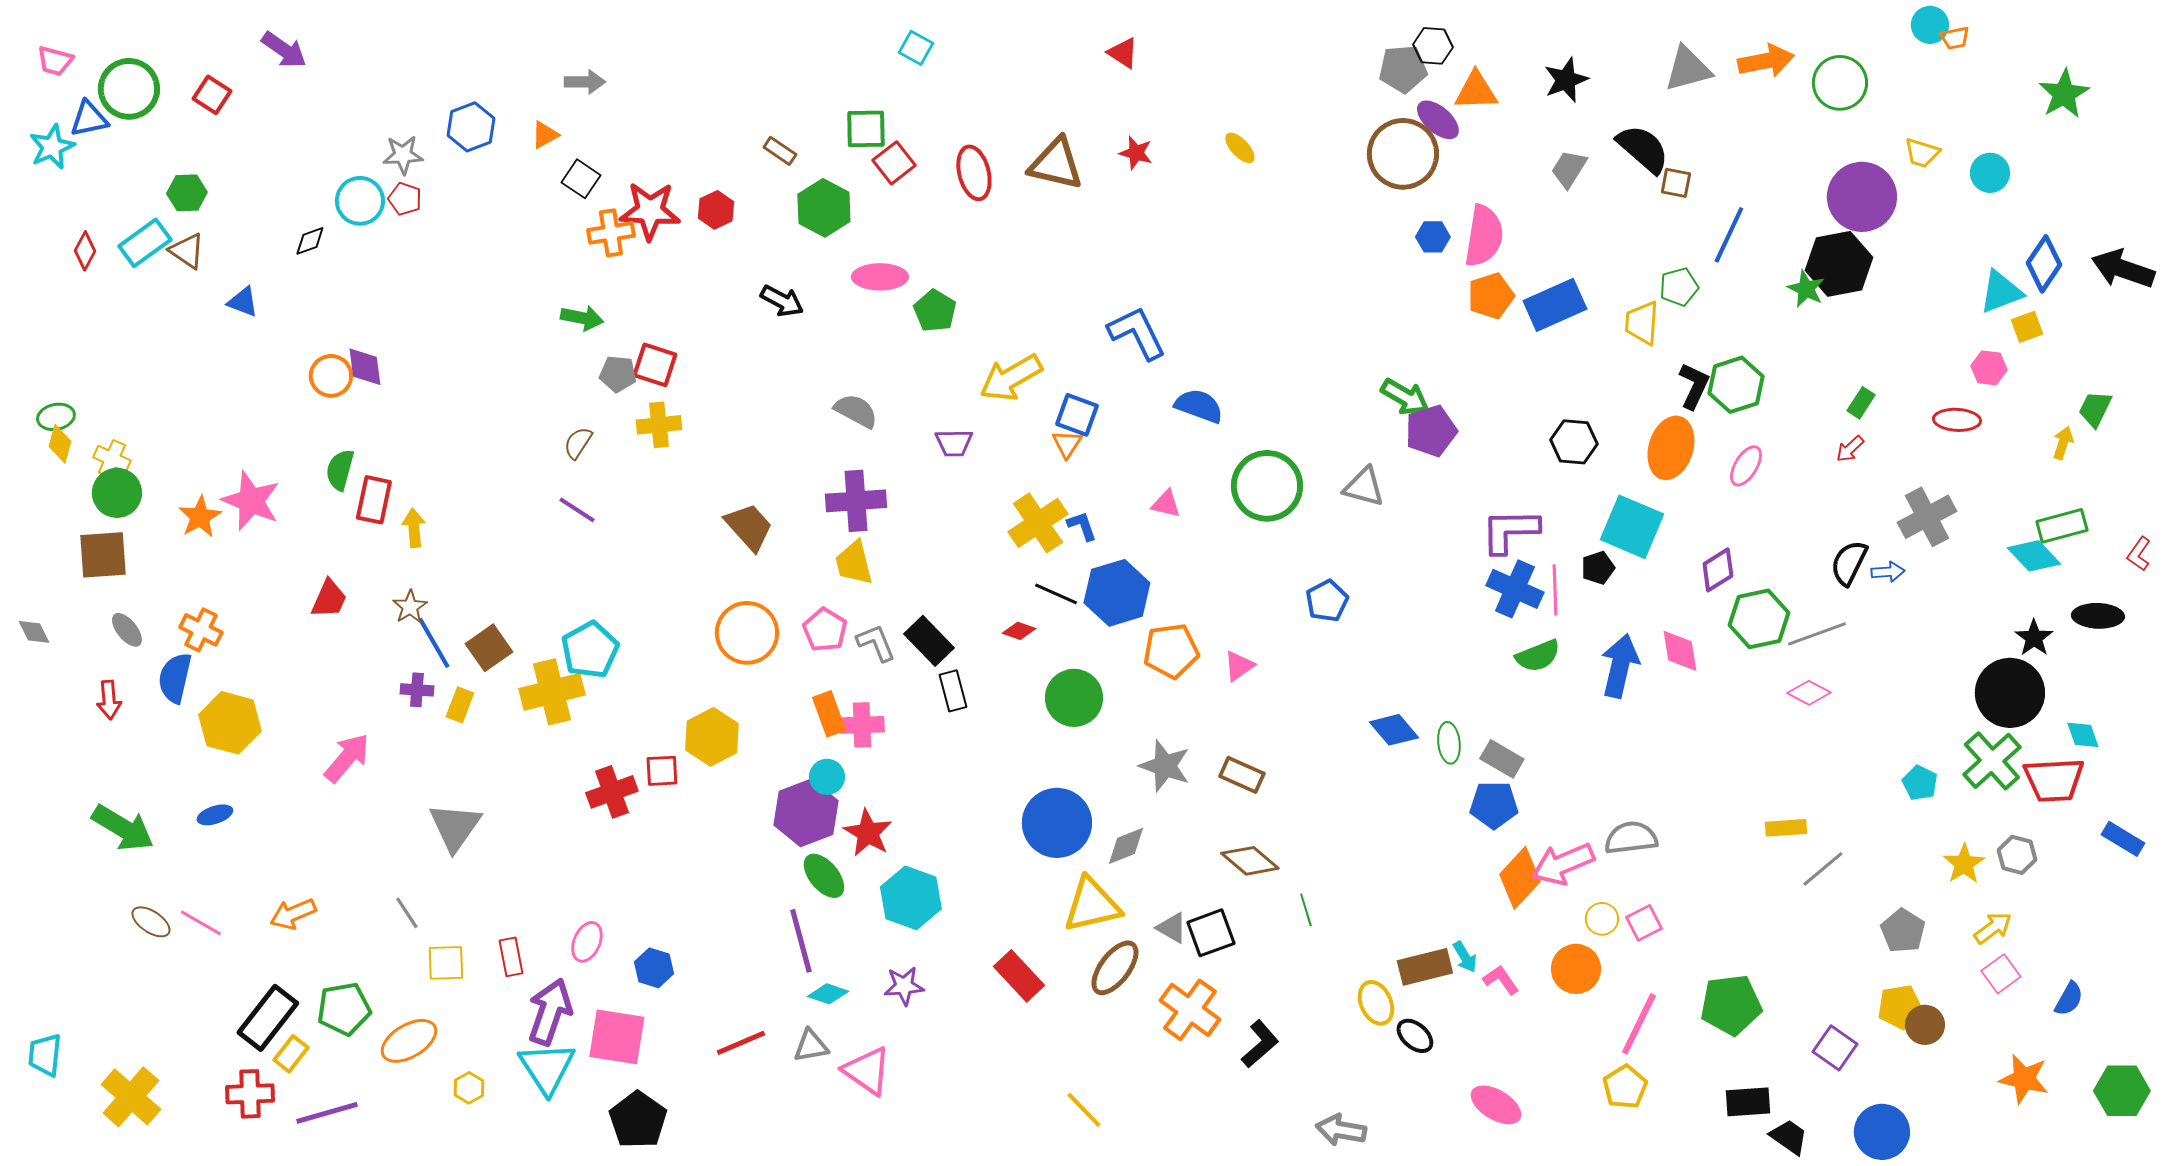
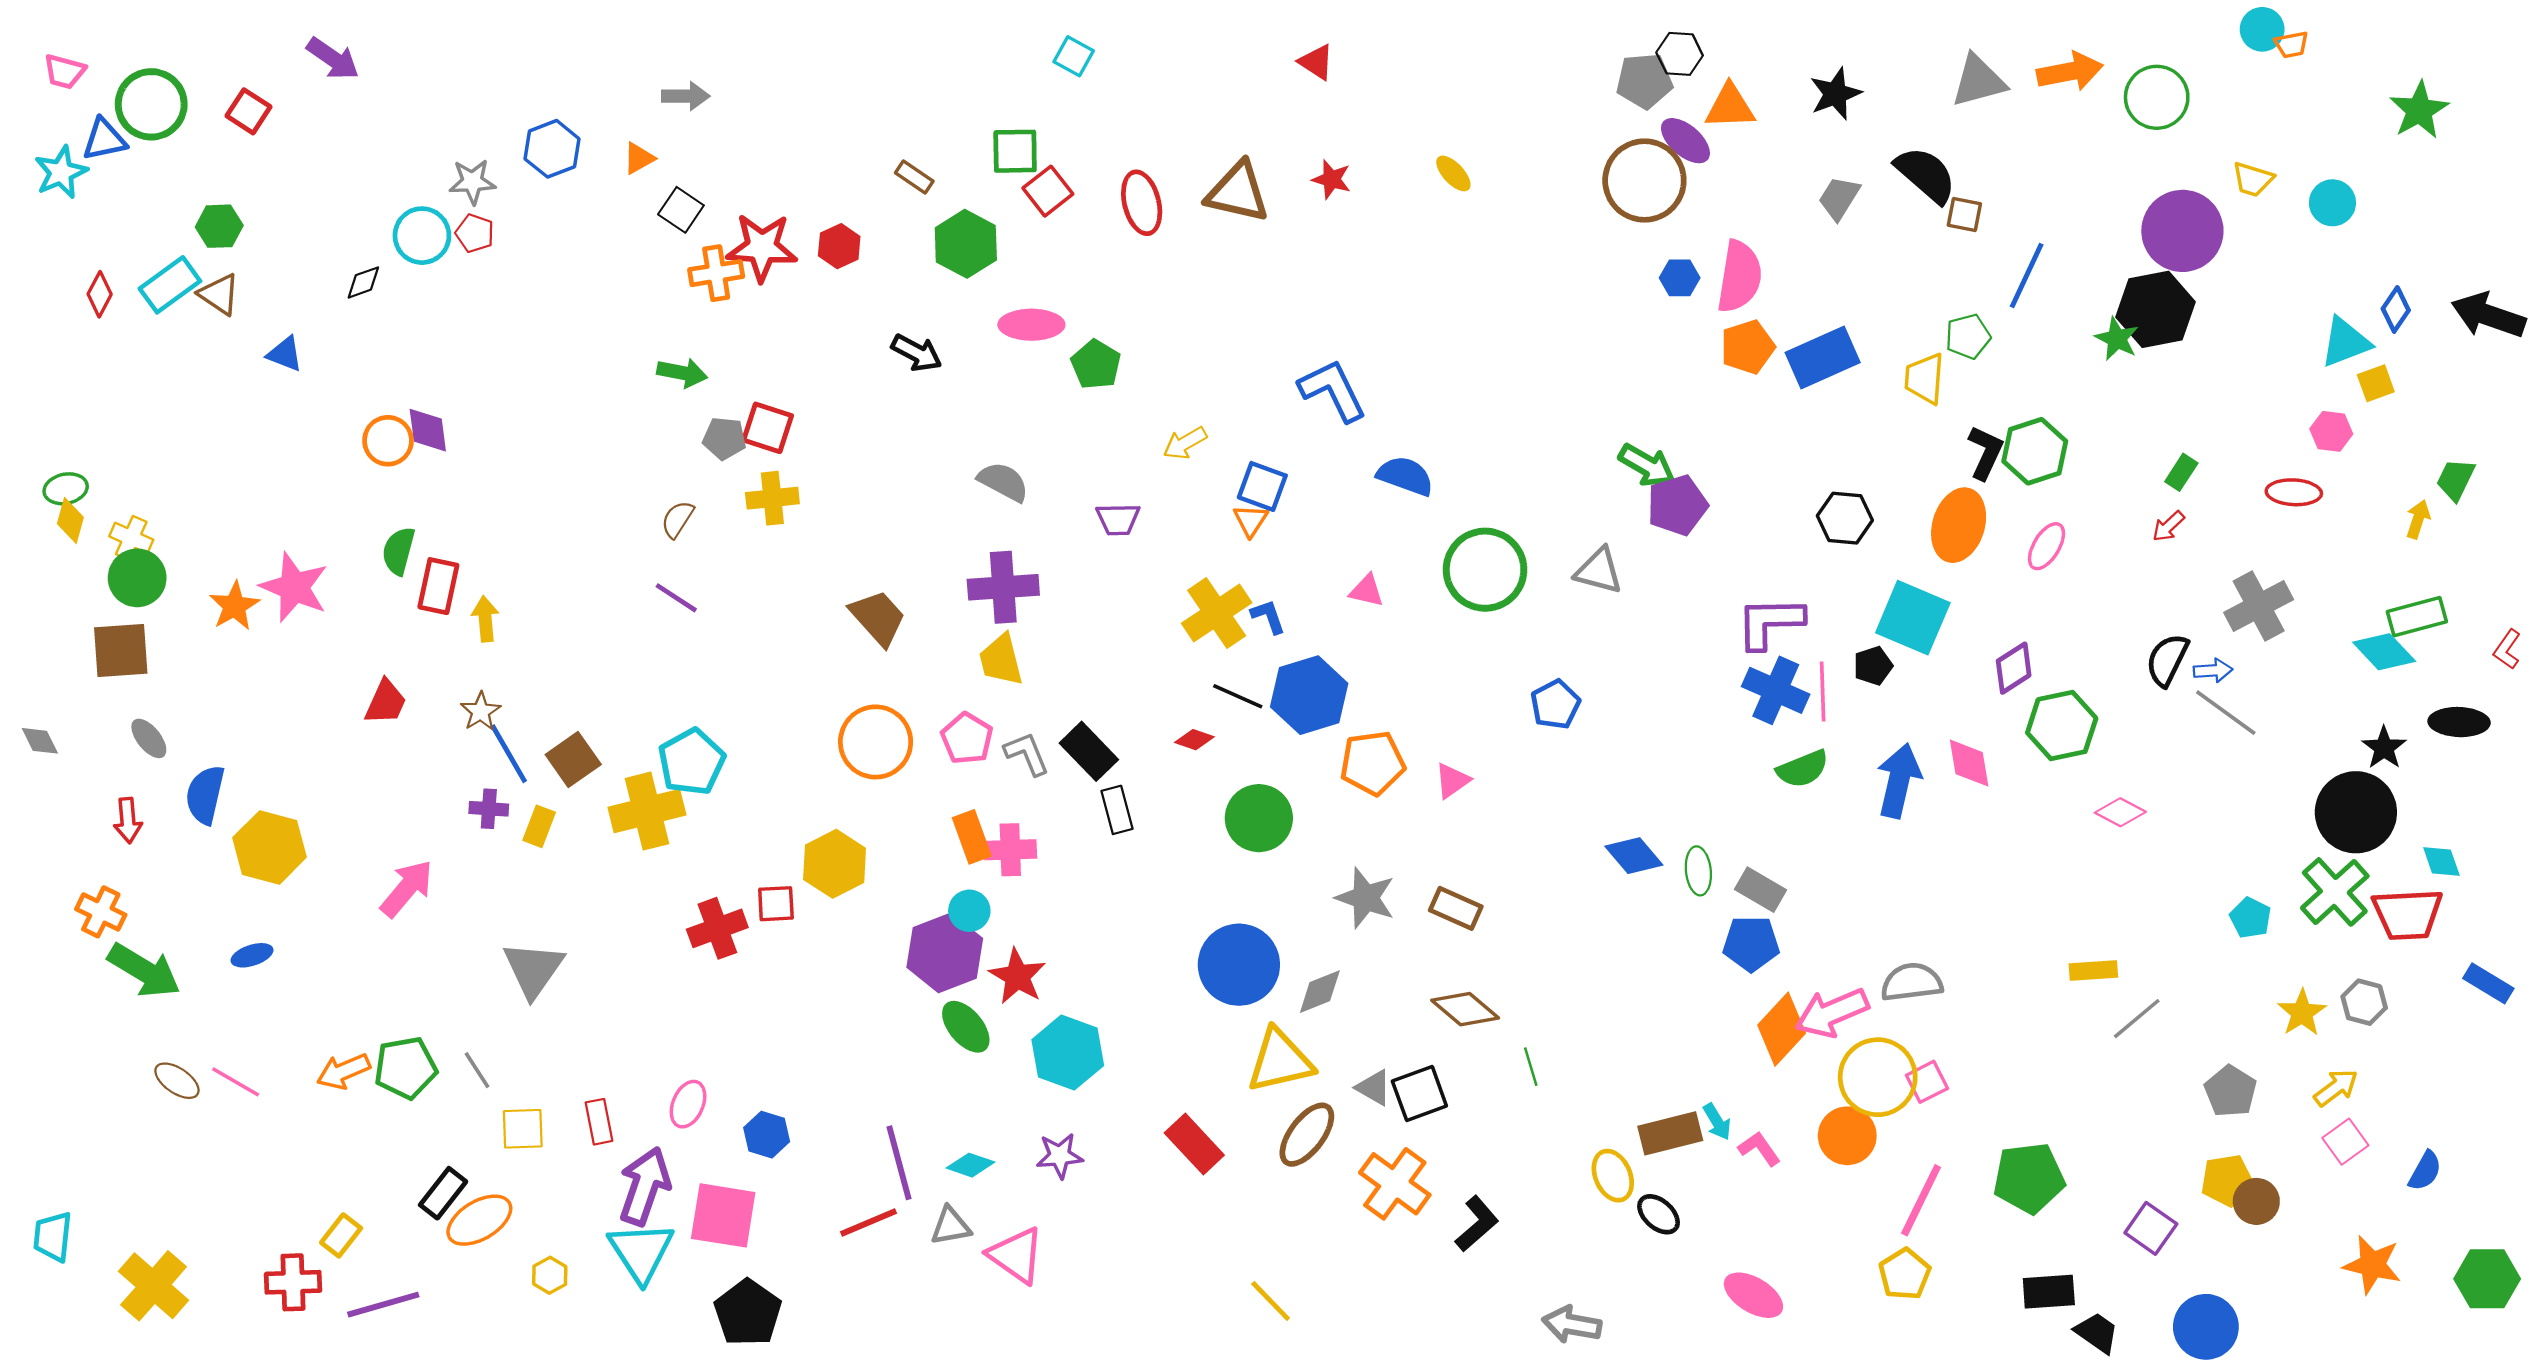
blue diamond: (2044, 264) -> (2396, 309), size x0.7
yellow arrow: (1011, 378) -> (1185, 443), size x0.6
orange cross: (201, 630) -> (101, 912), moved
gray line: (1817, 634) -> (2226, 713), moved, turned 56
yellow circle: (1602, 919) -> (1878, 1077), size x2.0
purple line: (801, 941) -> (899, 1163), moved
green pentagon: (344, 1009) -> (406, 1068), moved
black rectangle: (268, 1018) -> (443, 1193), moved, size x0.7

